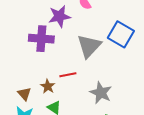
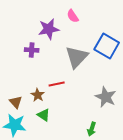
purple cross: (41, 39) -> (32, 50), size x0.6
gray star: (101, 93) -> (106, 97), moved

